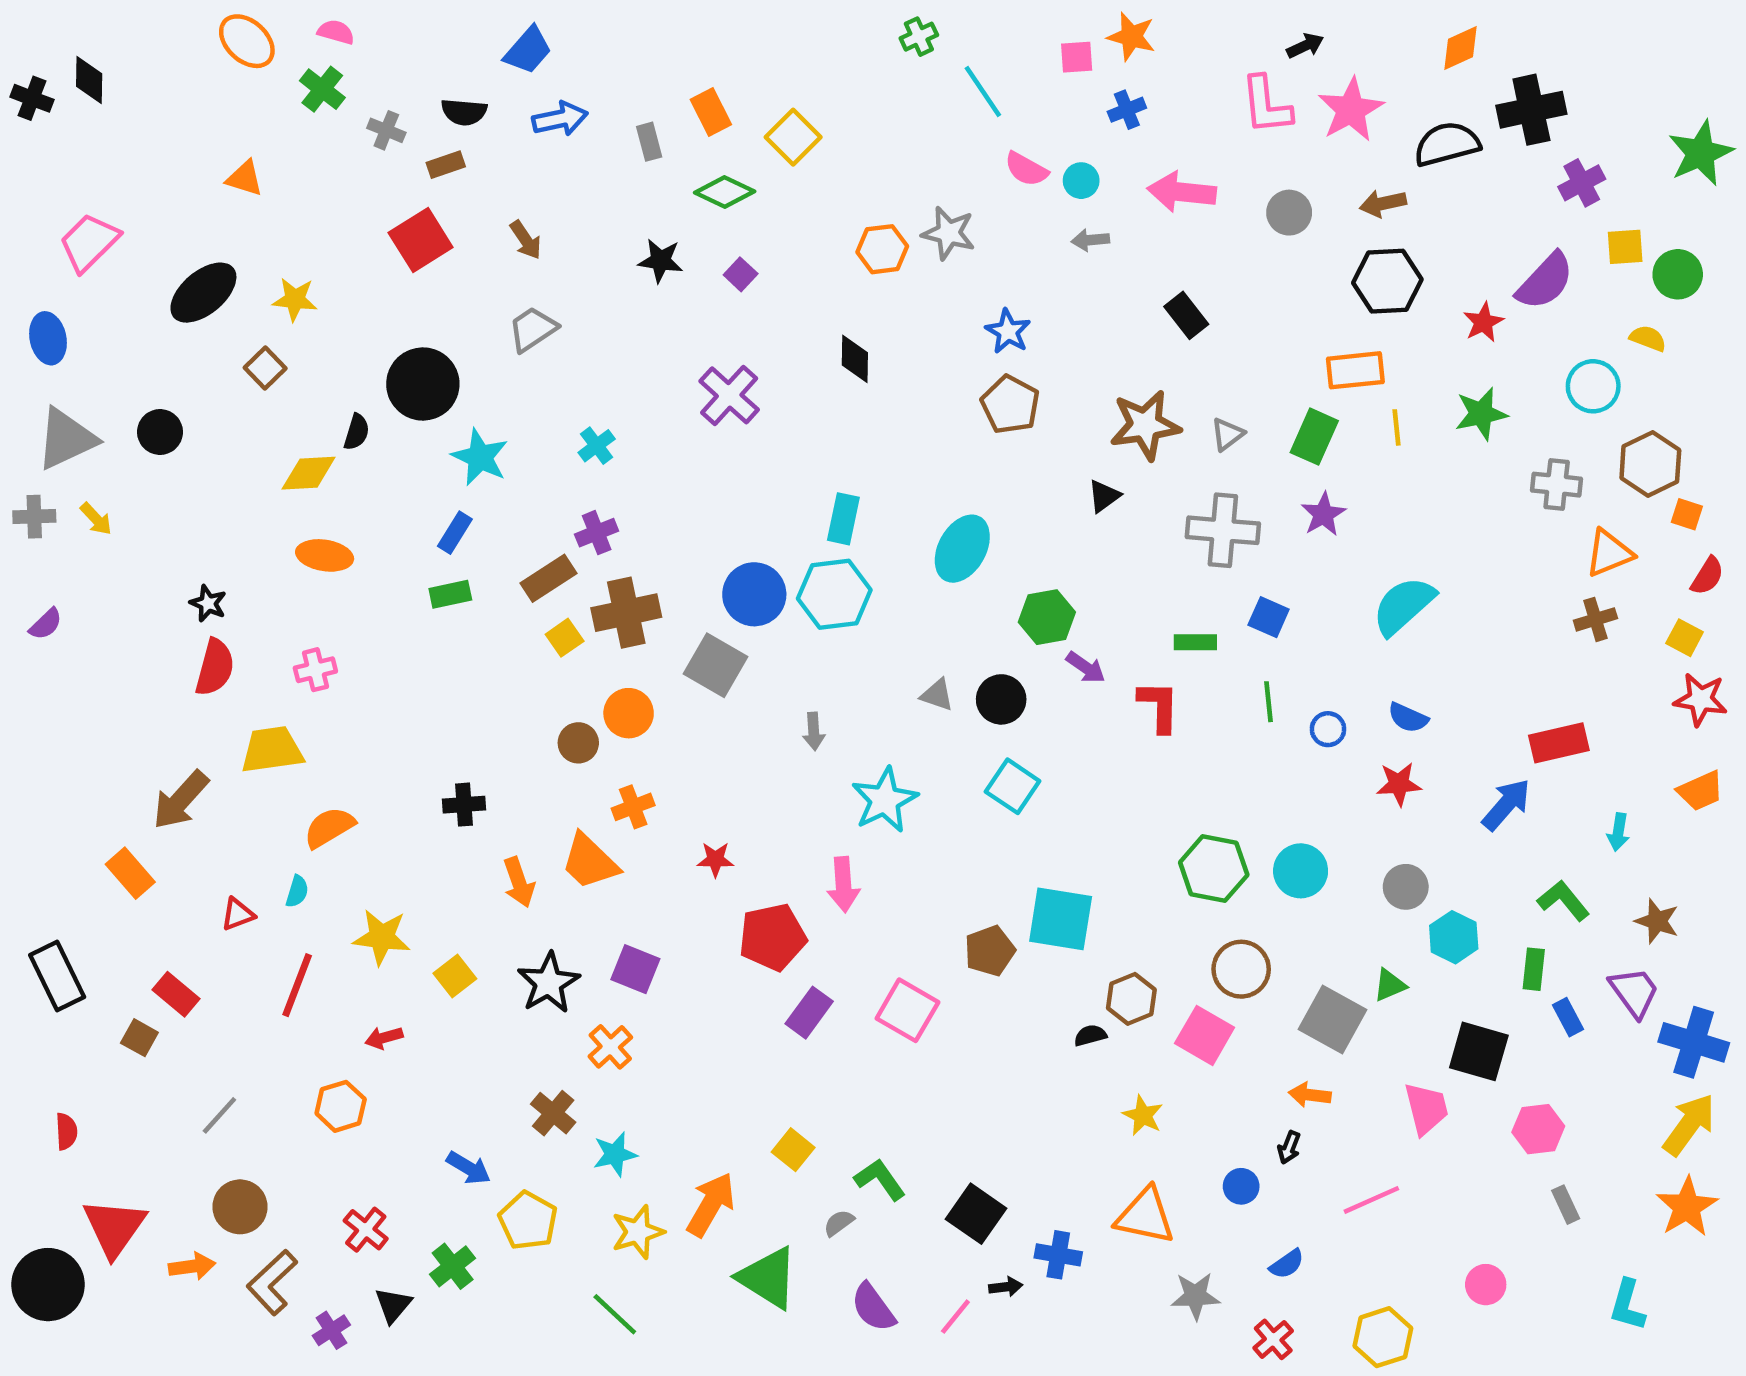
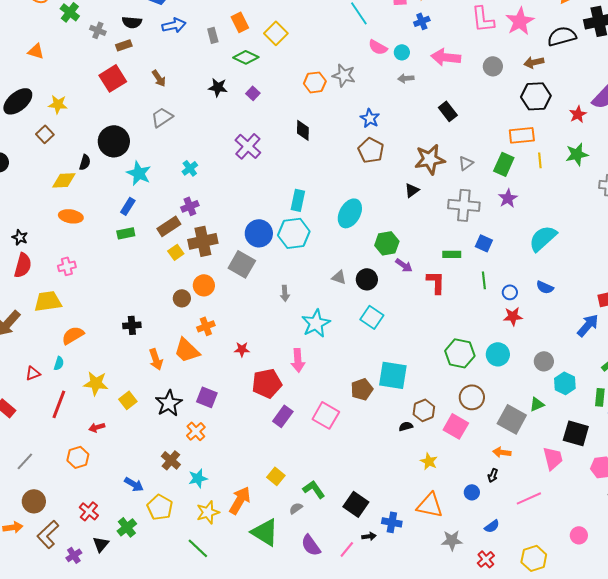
red star: (1399, 784) -> (513, 316), moved

